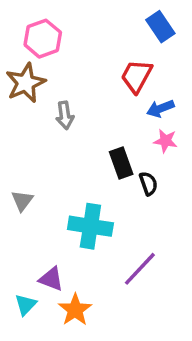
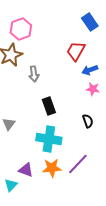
black rectangle: (121, 163) -> (49, 106), moved
black semicircle: (148, 184) -> (88, 121), moved
orange star: (75, 310) -> (52, 168), moved, turned 30

